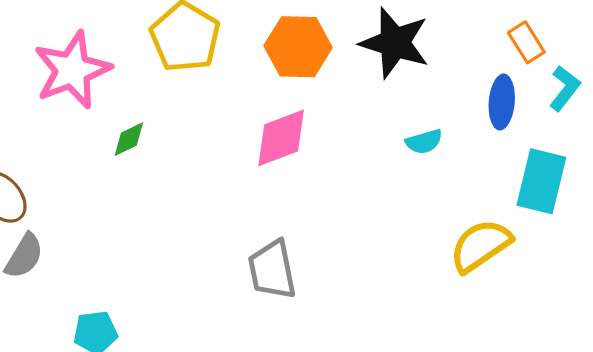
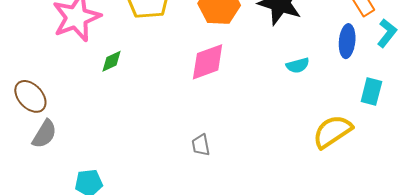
cyan rectangle: (541, 181) -> (371, 91), size x0.7
gray trapezoid: (272, 270) -> (201, 145), size x0.6

